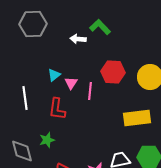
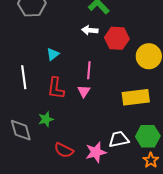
white arrow: (78, 39) -> (90, 30), moved
red hexagon: (113, 72) -> (117, 38), moved
pink triangle: (71, 83) -> (84, 91), moved

